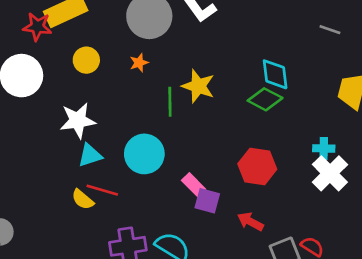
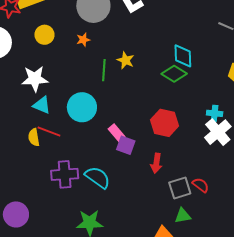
yellow star: (198, 86) -> (126, 60), size x0.7
cyan triangle: (90, 155) -> (42, 105), turned 36
yellow semicircle: (83, 199) -> (34, 137), turned 36
red arrow: (250, 222) -> (156, 163), turned -114

